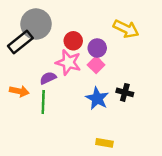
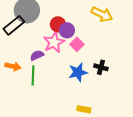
purple circle: (97, 48) -> (67, 30), moved
pink star: (68, 62) -> (54, 42), turned 30
blue star: (97, 98) -> (78, 72), turned 30

